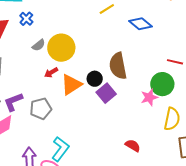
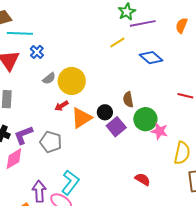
brown semicircle: (118, 66) -> (128, 100), size x0.6
green circle: (162, 84) -> (145, 119), moved
pink star: (149, 97) -> (159, 131), turned 30
gray pentagon: (41, 109) -> (51, 142), turned 30

